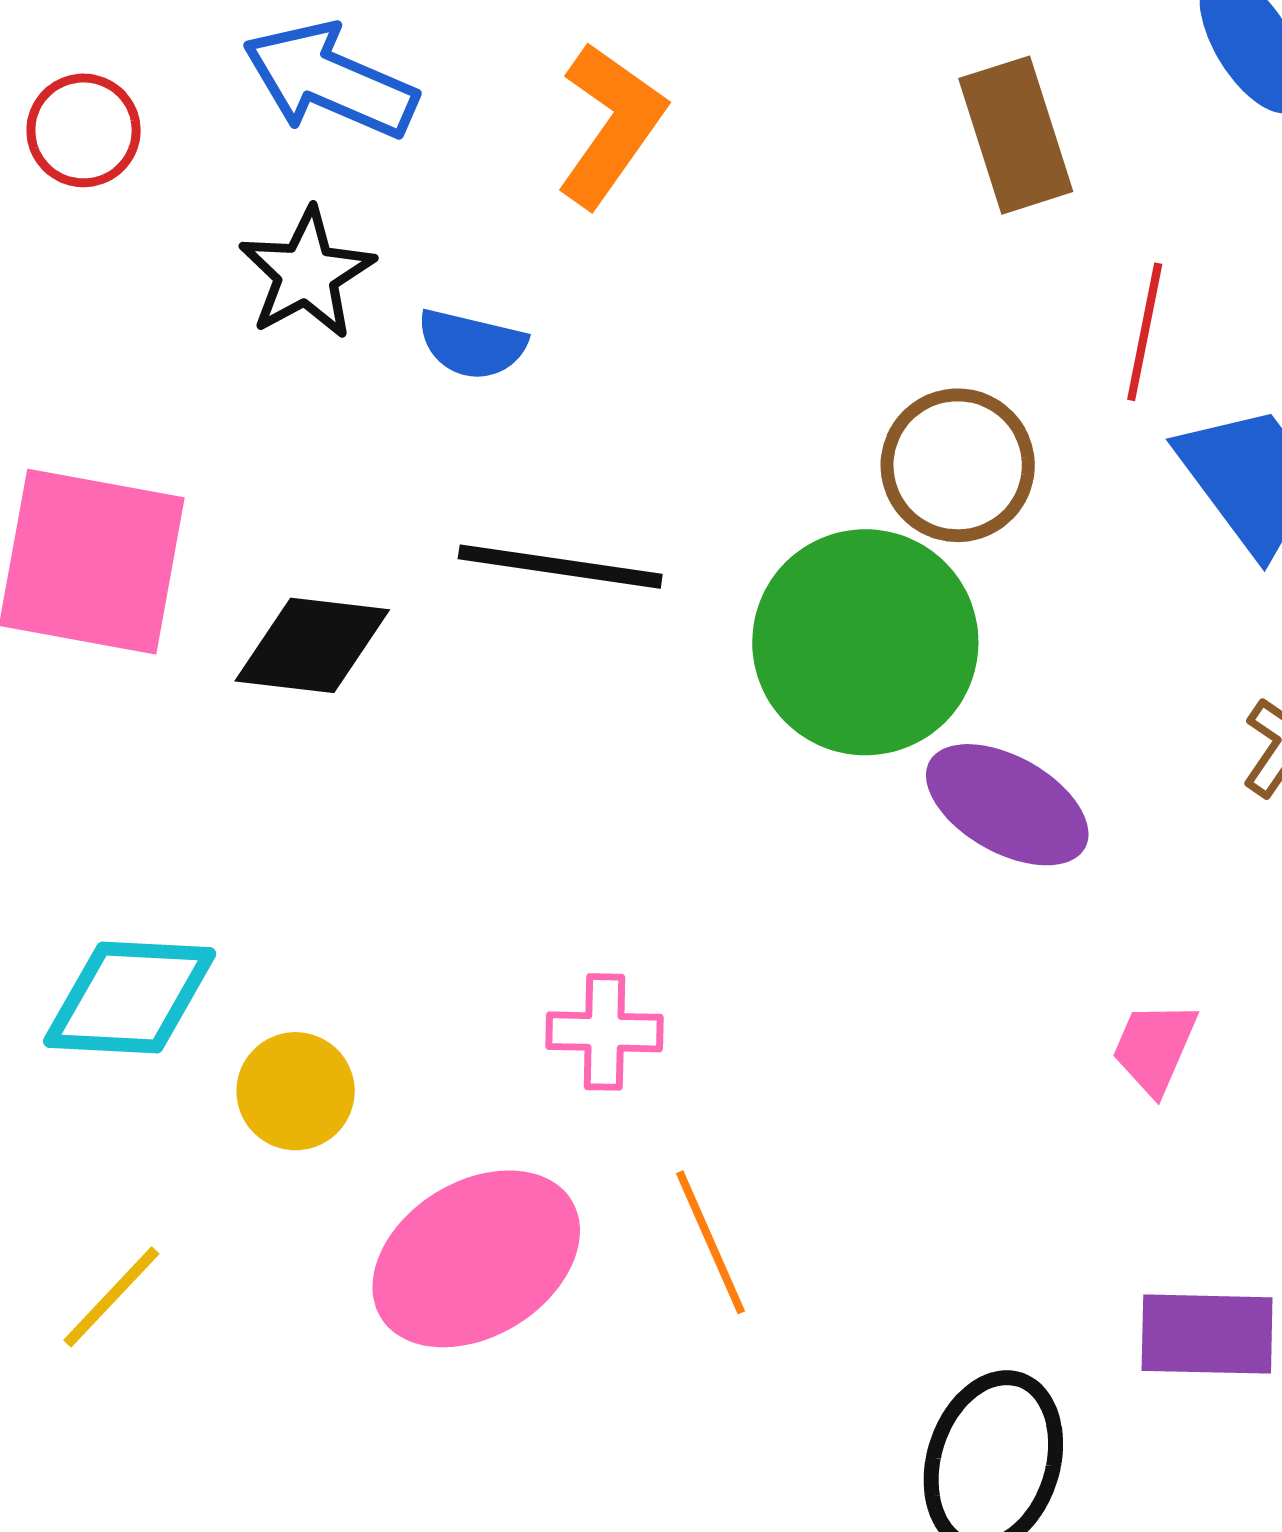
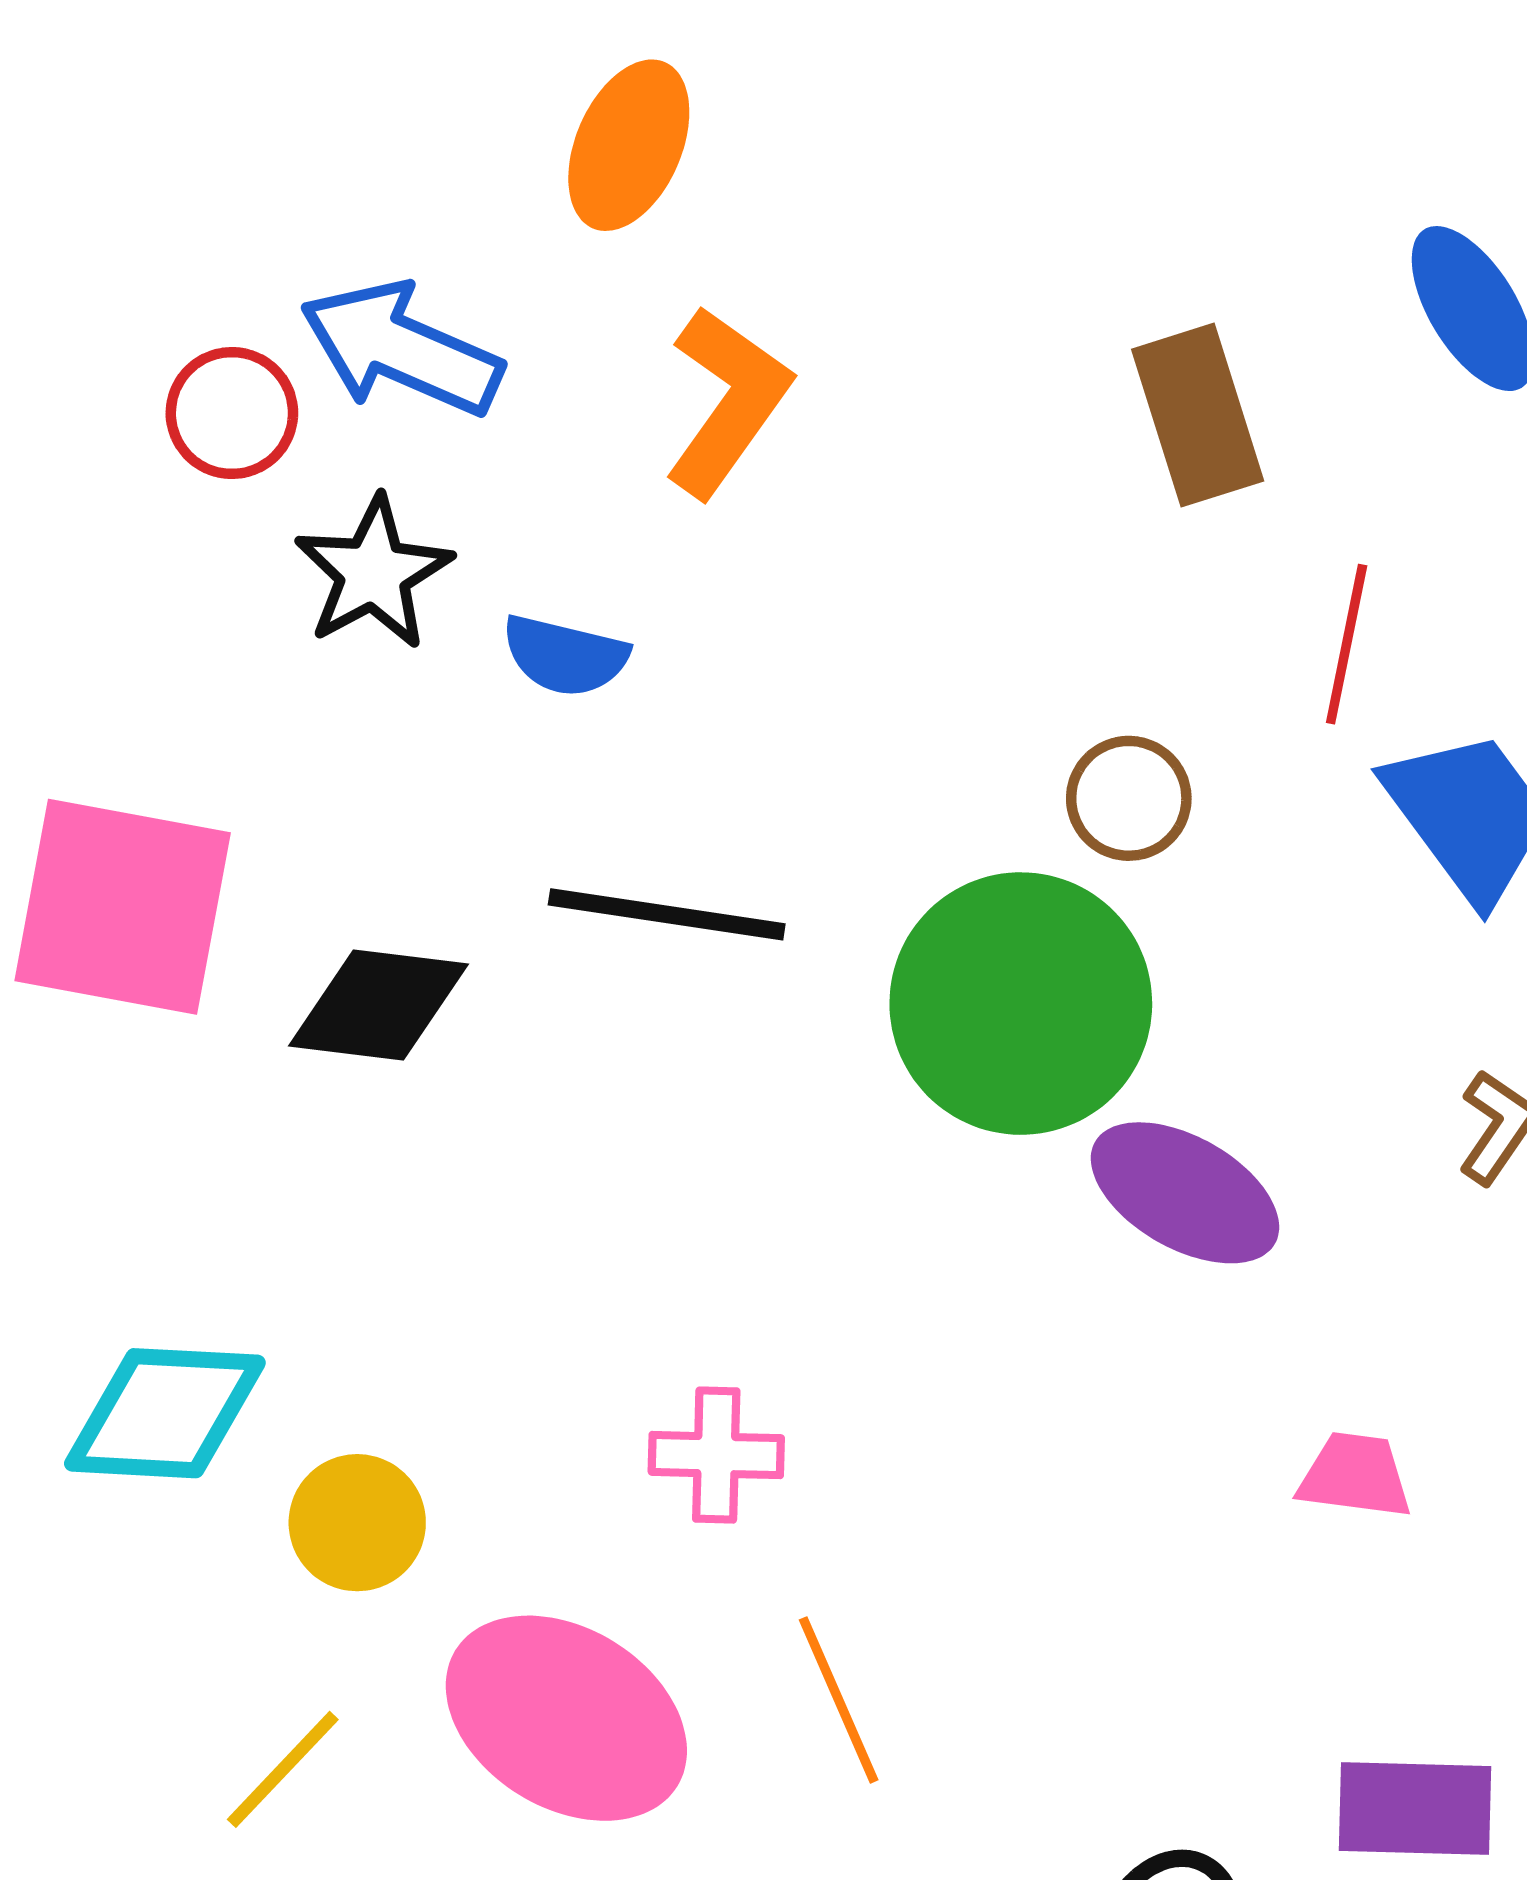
red circle: (84, 130) -> (232, 413), moved
brown circle: (958, 465) -> (1129, 798), size x0.7
pink trapezoid: (1154, 1048) -> (1355, 1475), turned 74
pink ellipse: (476, 1259) -> (566, 1718), turned 63
yellow line: (111, 1297) -> (283, 1769), moved

